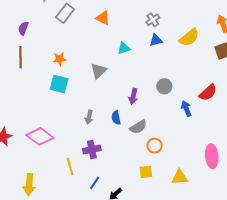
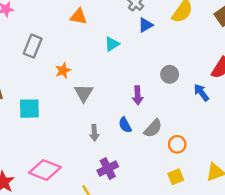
gray rectangle: (65, 13) -> (33, 46), moved
orange star: (60, 59) -> (63, 70), moved
gray triangle: (99, 71) -> (84, 93), moved
cyan square: (59, 84) -> (29, 109), moved

